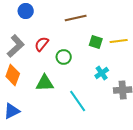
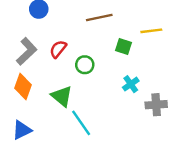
yellow line: (119, 41) -> (151, 31), moved
green triangle: (45, 83) -> (62, 96), turned 42
cyan line: (78, 101) -> (81, 123), moved

